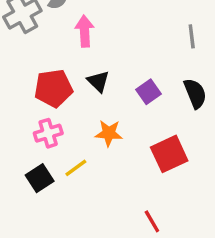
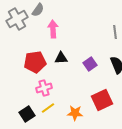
black triangle: (98, 81) -> (61, 58), turned -48
pink cross: (48, 133) -> (44, 88), moved
orange star: (109, 133) -> (75, 113), moved

